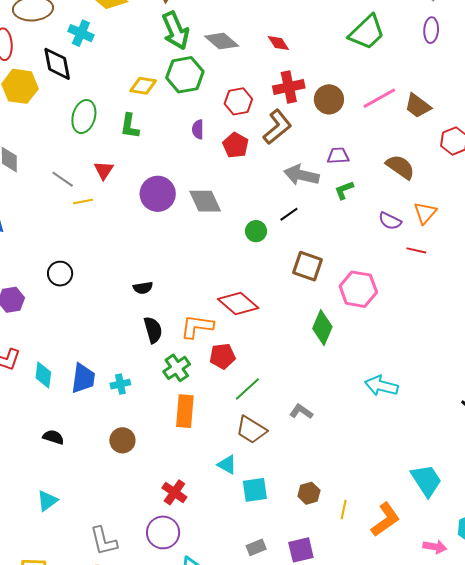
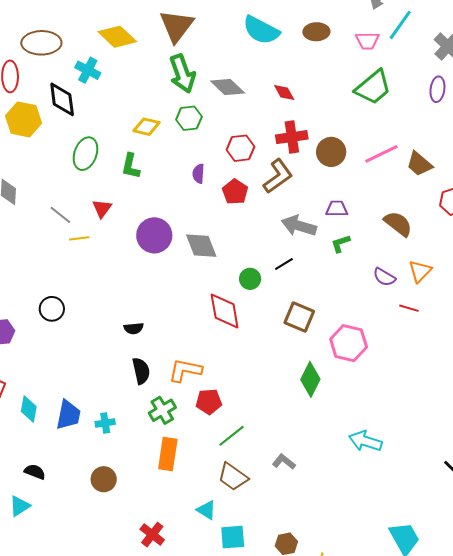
green hexagon: (185, 75) -> (189, 118), size x0.7
red diamond: (238, 303) -> (225, 311), moved, turned 36
cyan triangle: (47, 501) -> (20, 506), moved

